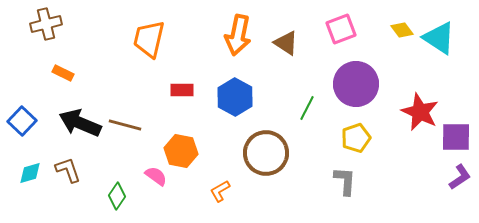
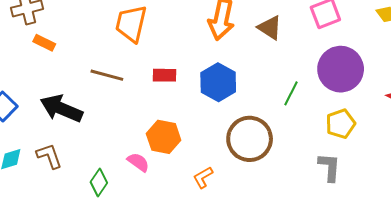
orange rectangle: (63, 73) -> (44, 43), moved
brown line: (125, 125) -> (107, 75), moved

